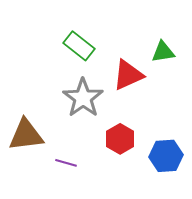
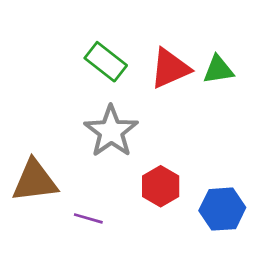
red triangle: (128, 75) -> (170, 68), moved

